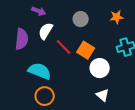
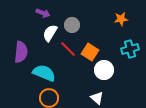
gray circle: (81, 19) -> (72, 25), moved
purple semicircle: (22, 39) -> (21, 52), moved
white triangle: (103, 95) -> (97, 98), moved

